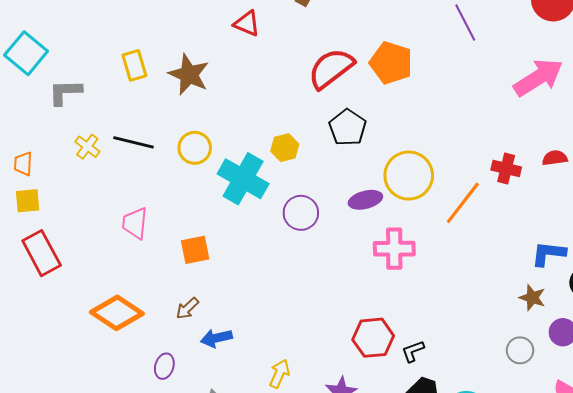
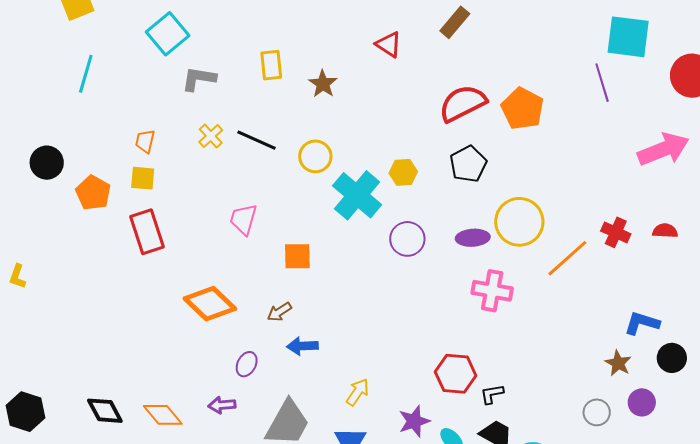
brown star: (189, 75) -> (323, 84), size x0.7

